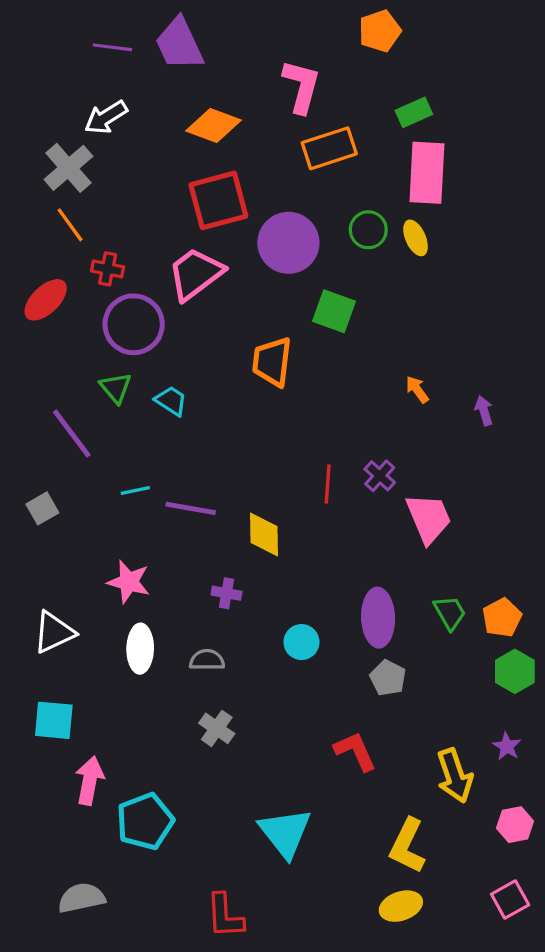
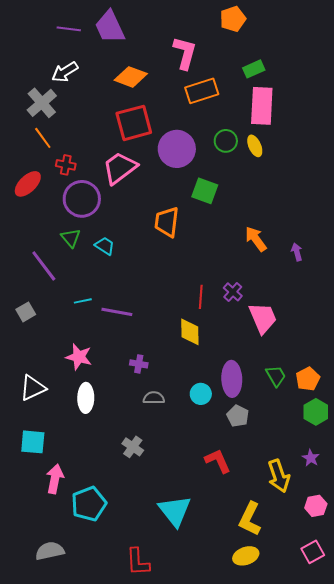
orange arrow: (417, 389) -> (256, 239), size x1.5
yellow diamond: (264, 535) -> (190, 332), moved
cyan circle: (301, 642) -> (201, 394), moved
gray semicircle: (207, 660) -> (154, 398), moved

